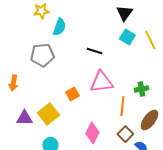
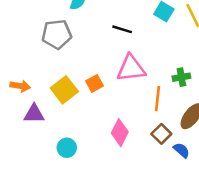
orange arrow: (13, 83) -> (20, 86), moved, turned -91
yellow square: (48, 114) -> (64, 90), moved

